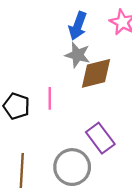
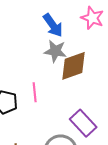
blue arrow: (78, 26) -> (53, 25), turned -50

